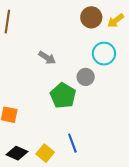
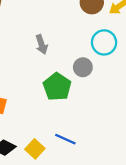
gray arrow: (47, 58) -> (42, 44), turned 36
blue line: (72, 143) -> (65, 139), turned -48

